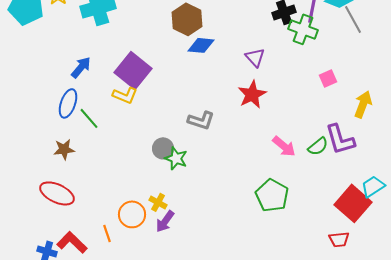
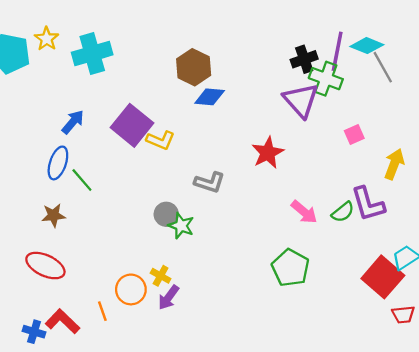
purple triangle: (255, 57) -> (301, 100), moved, size x1.6
yellow L-shape: (125, 95) -> (161, 140), moved
red trapezoid: (339, 239) -> (403, 315), moved

